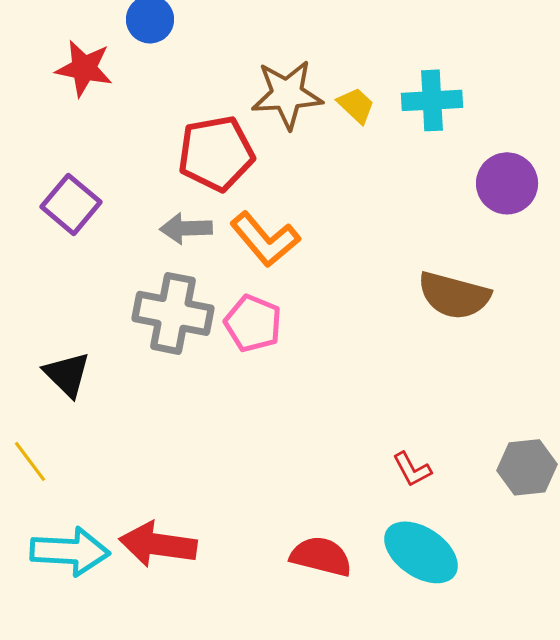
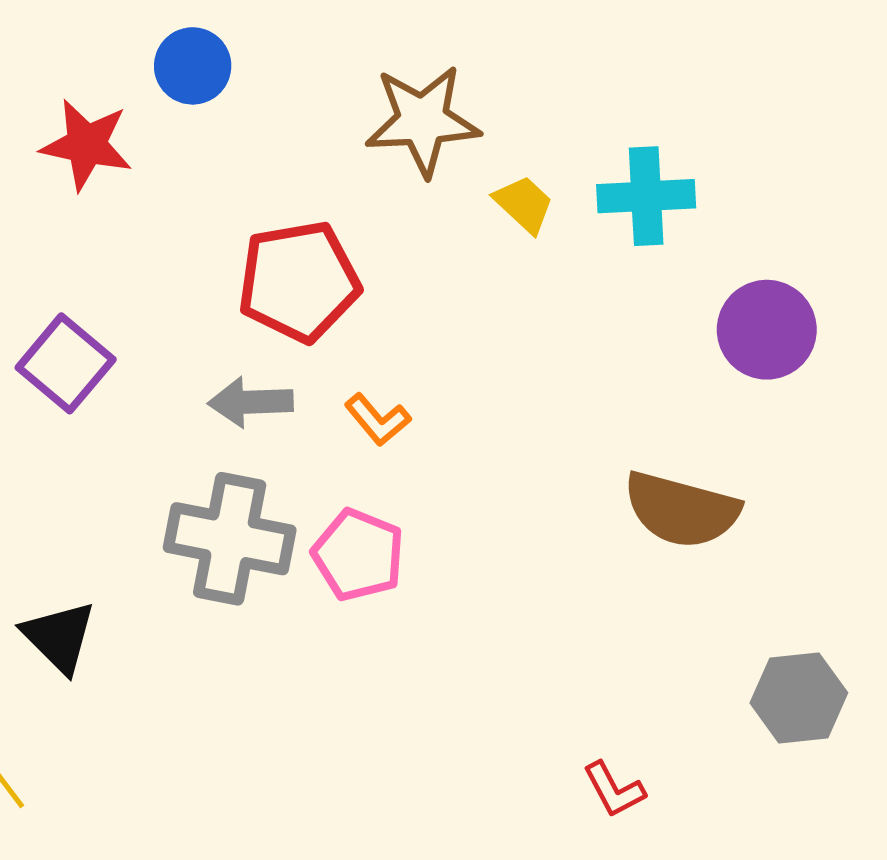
brown star: (287, 94) -> (423, 121), moved
orange L-shape: (265, 239) -> (378, 420), size x0.6
gray hexagon: (527, 467) -> (799, 698), moved

